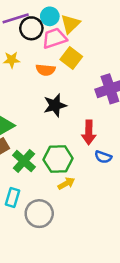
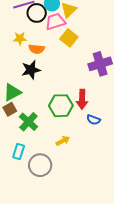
orange semicircle: (46, 70) -> (37, 49), moved
black star: (55, 105) -> (31, 70), moved
green hexagon: (58, 159) -> (61, 106), moved

